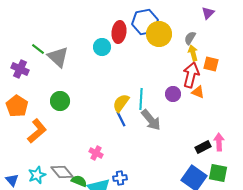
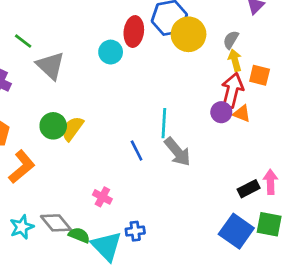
green line: (38, 49) -> (23, 41), moved
purple circle: (173, 94) -> (221, 112), moved
yellow semicircle: (121, 103) -> (72, 129), moved

